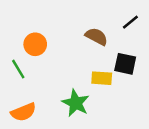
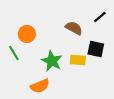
green star: (76, 103) -> (52, 61), moved
orange semicircle: (23, 112) -> (40, 86), moved

